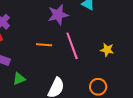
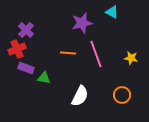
green triangle: (19, 79) -> (44, 78), moved, turned 32

